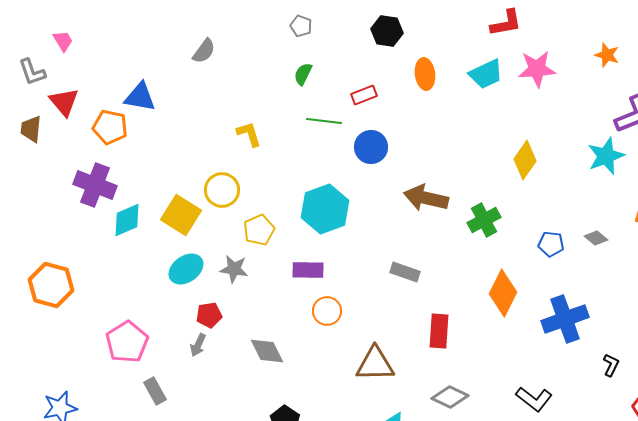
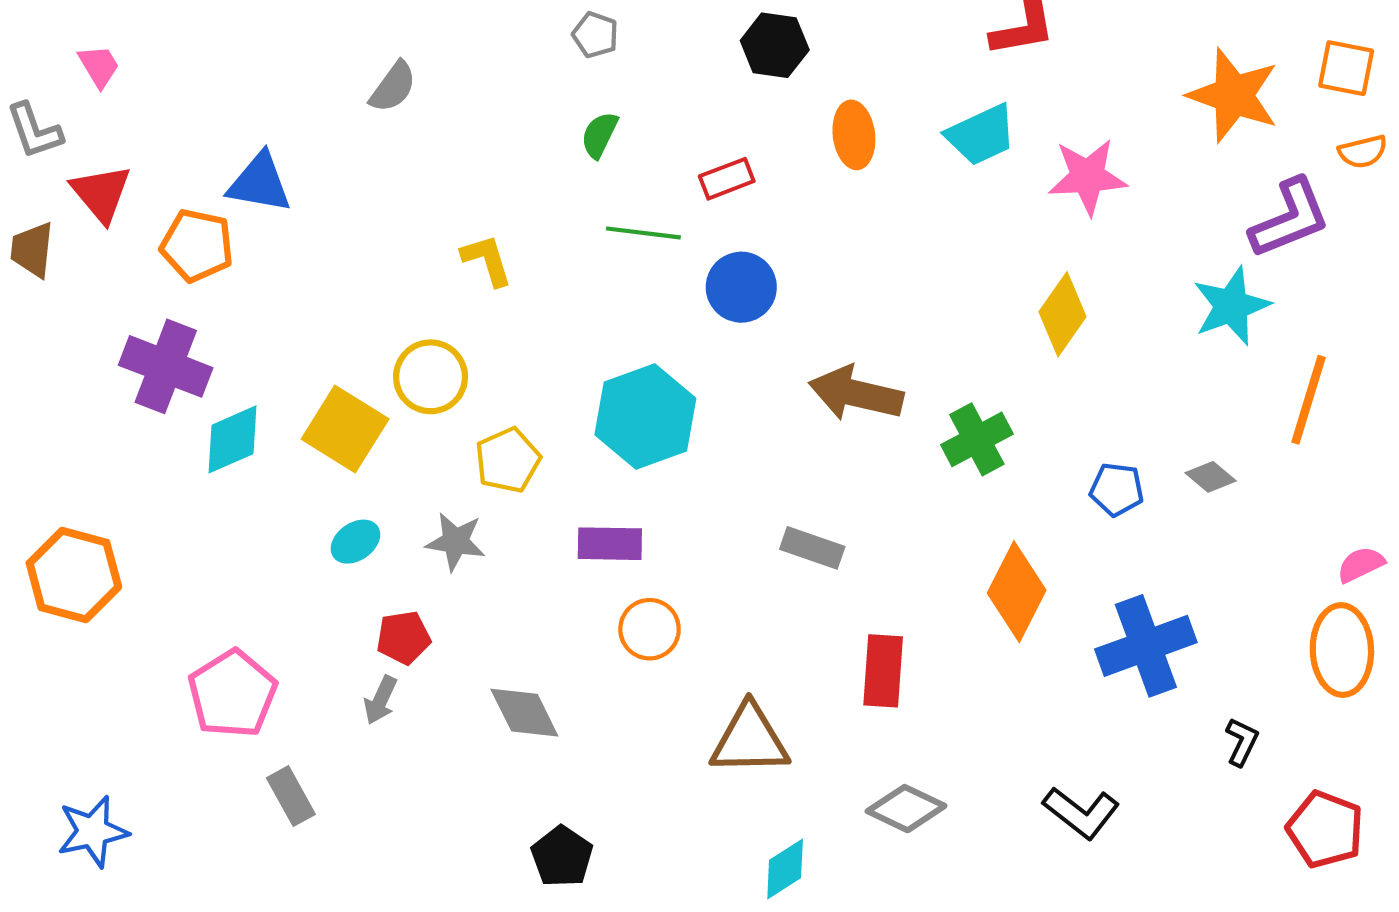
orange star: (607, 55) -> (1233, 95), size x1.8
pink star: (537, 69) -> (1087, 177), moved
cyan ellipse: (186, 269) -> (355, 542), size x0.7

